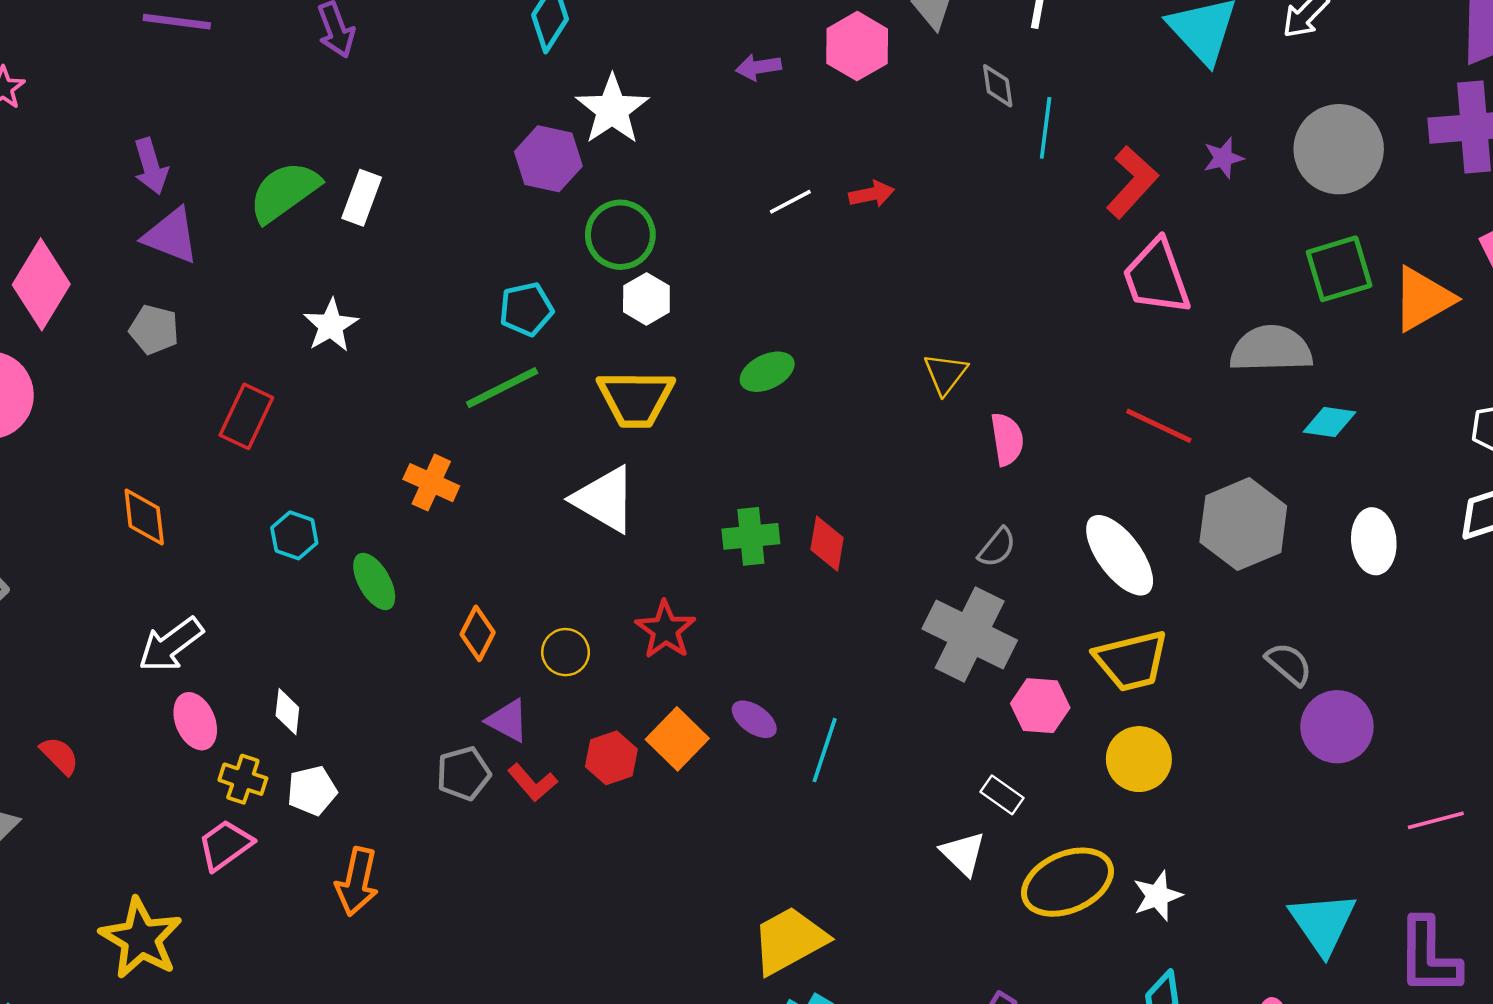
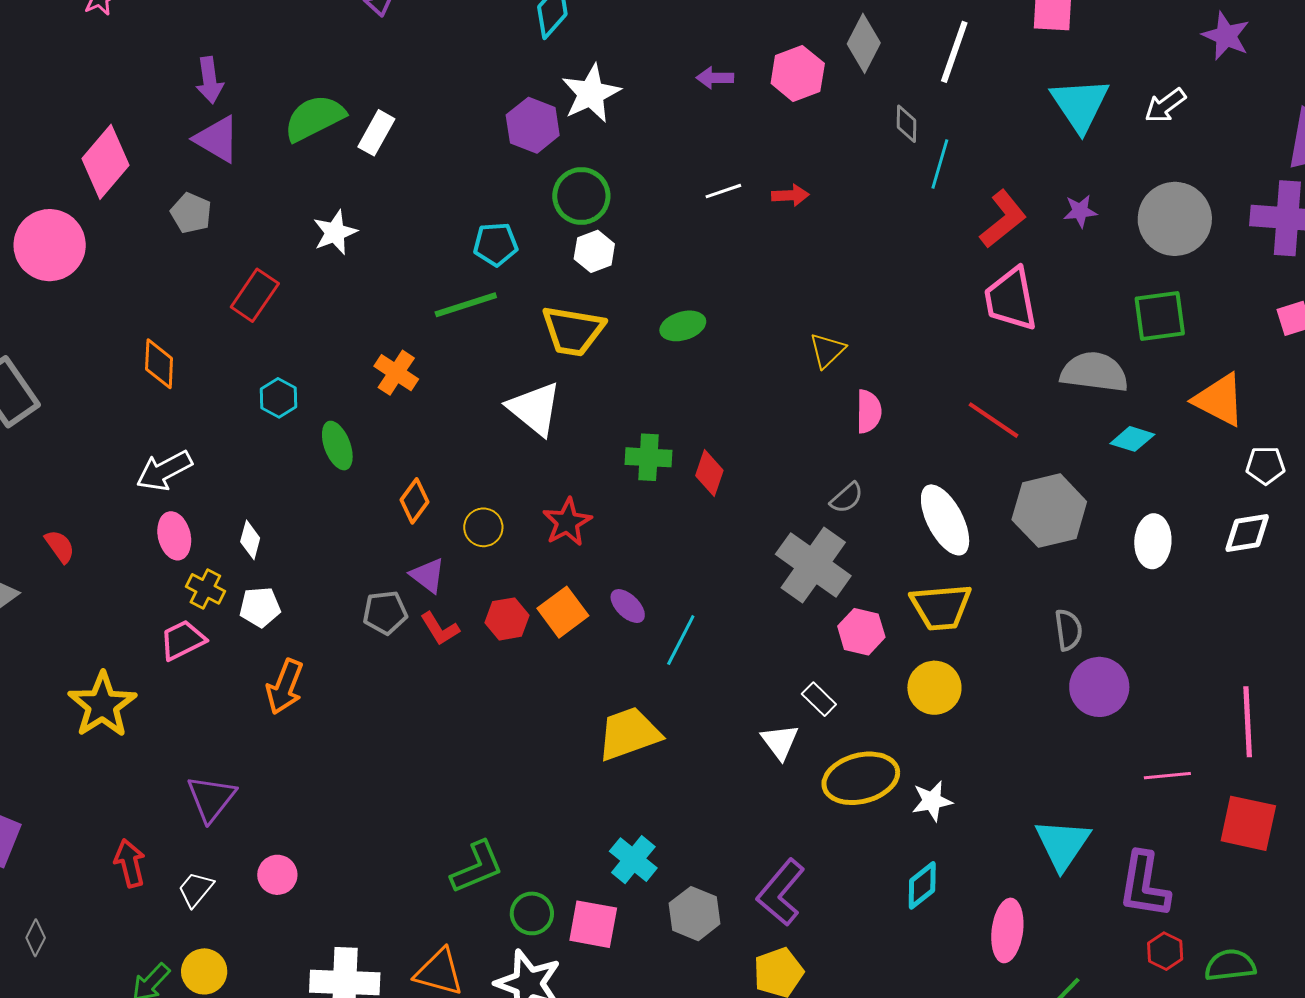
orange triangle: (1423, 299) -> (1219, 400), moved, turned 48
gray semicircle: (1289, 664) -> (1068, 630), turned 33
yellow trapezoid: (789, 940) -> (629, 734), moved

